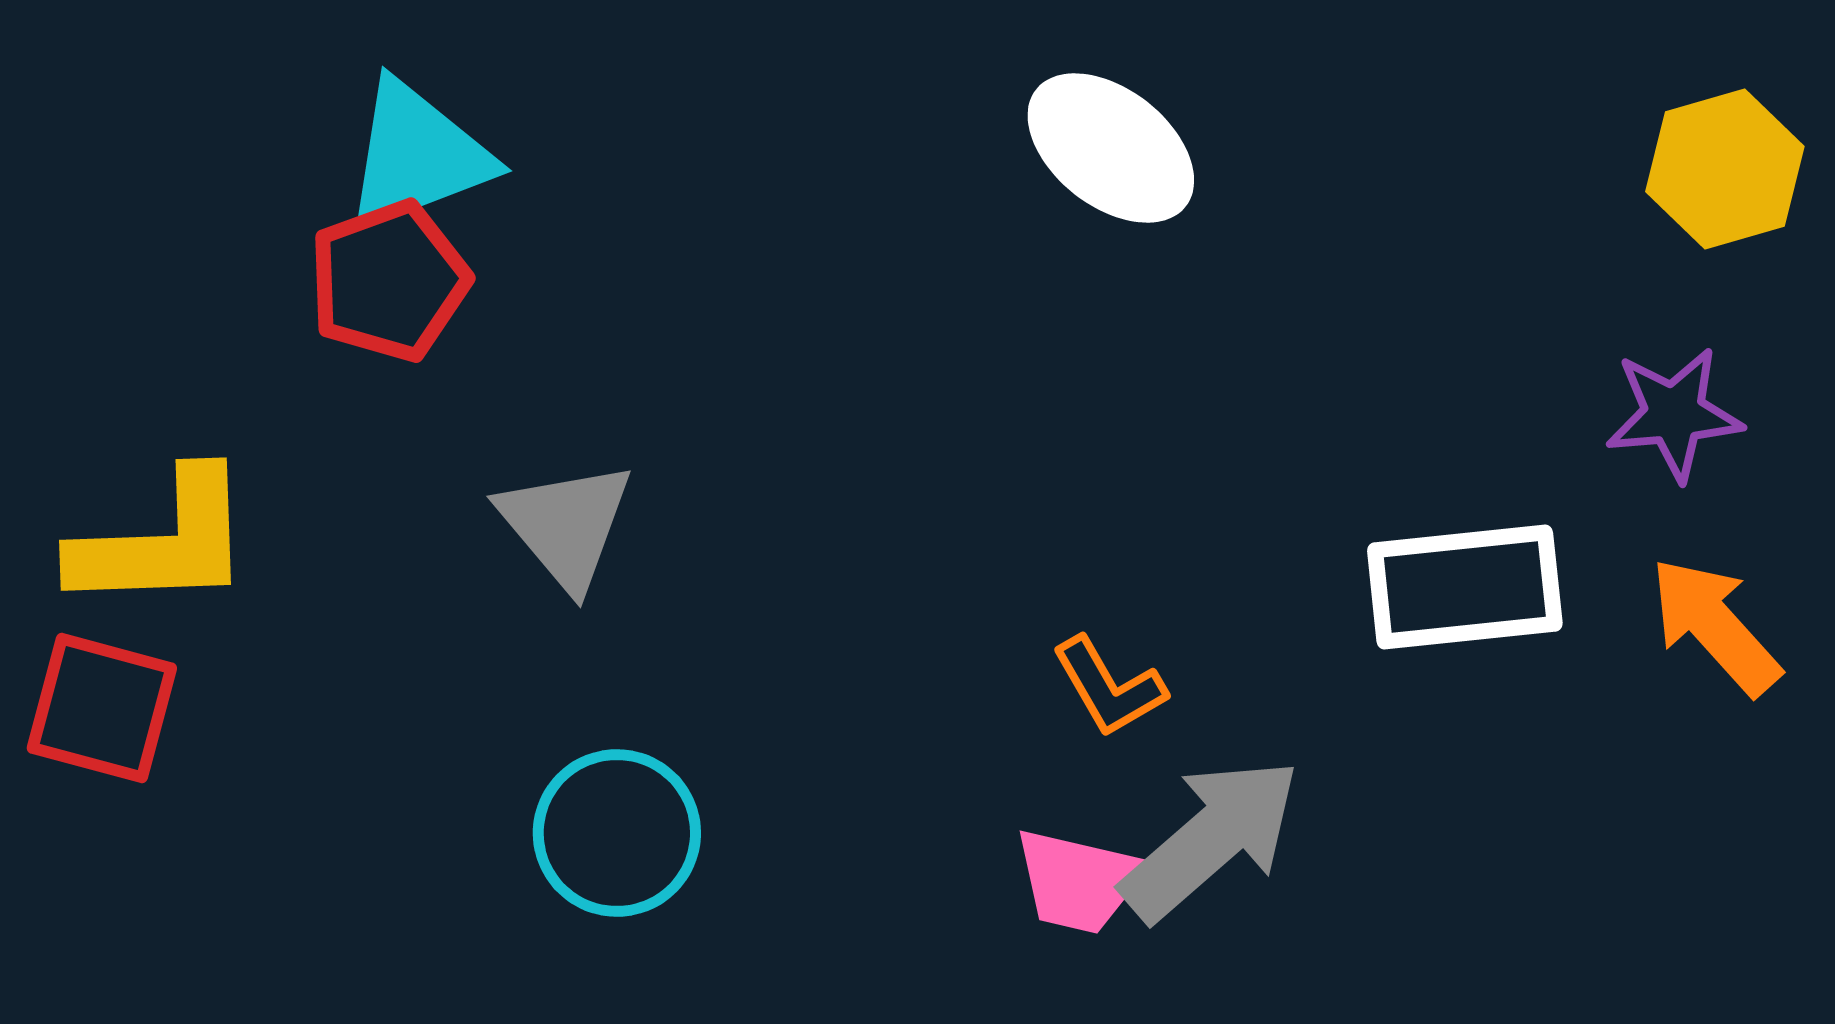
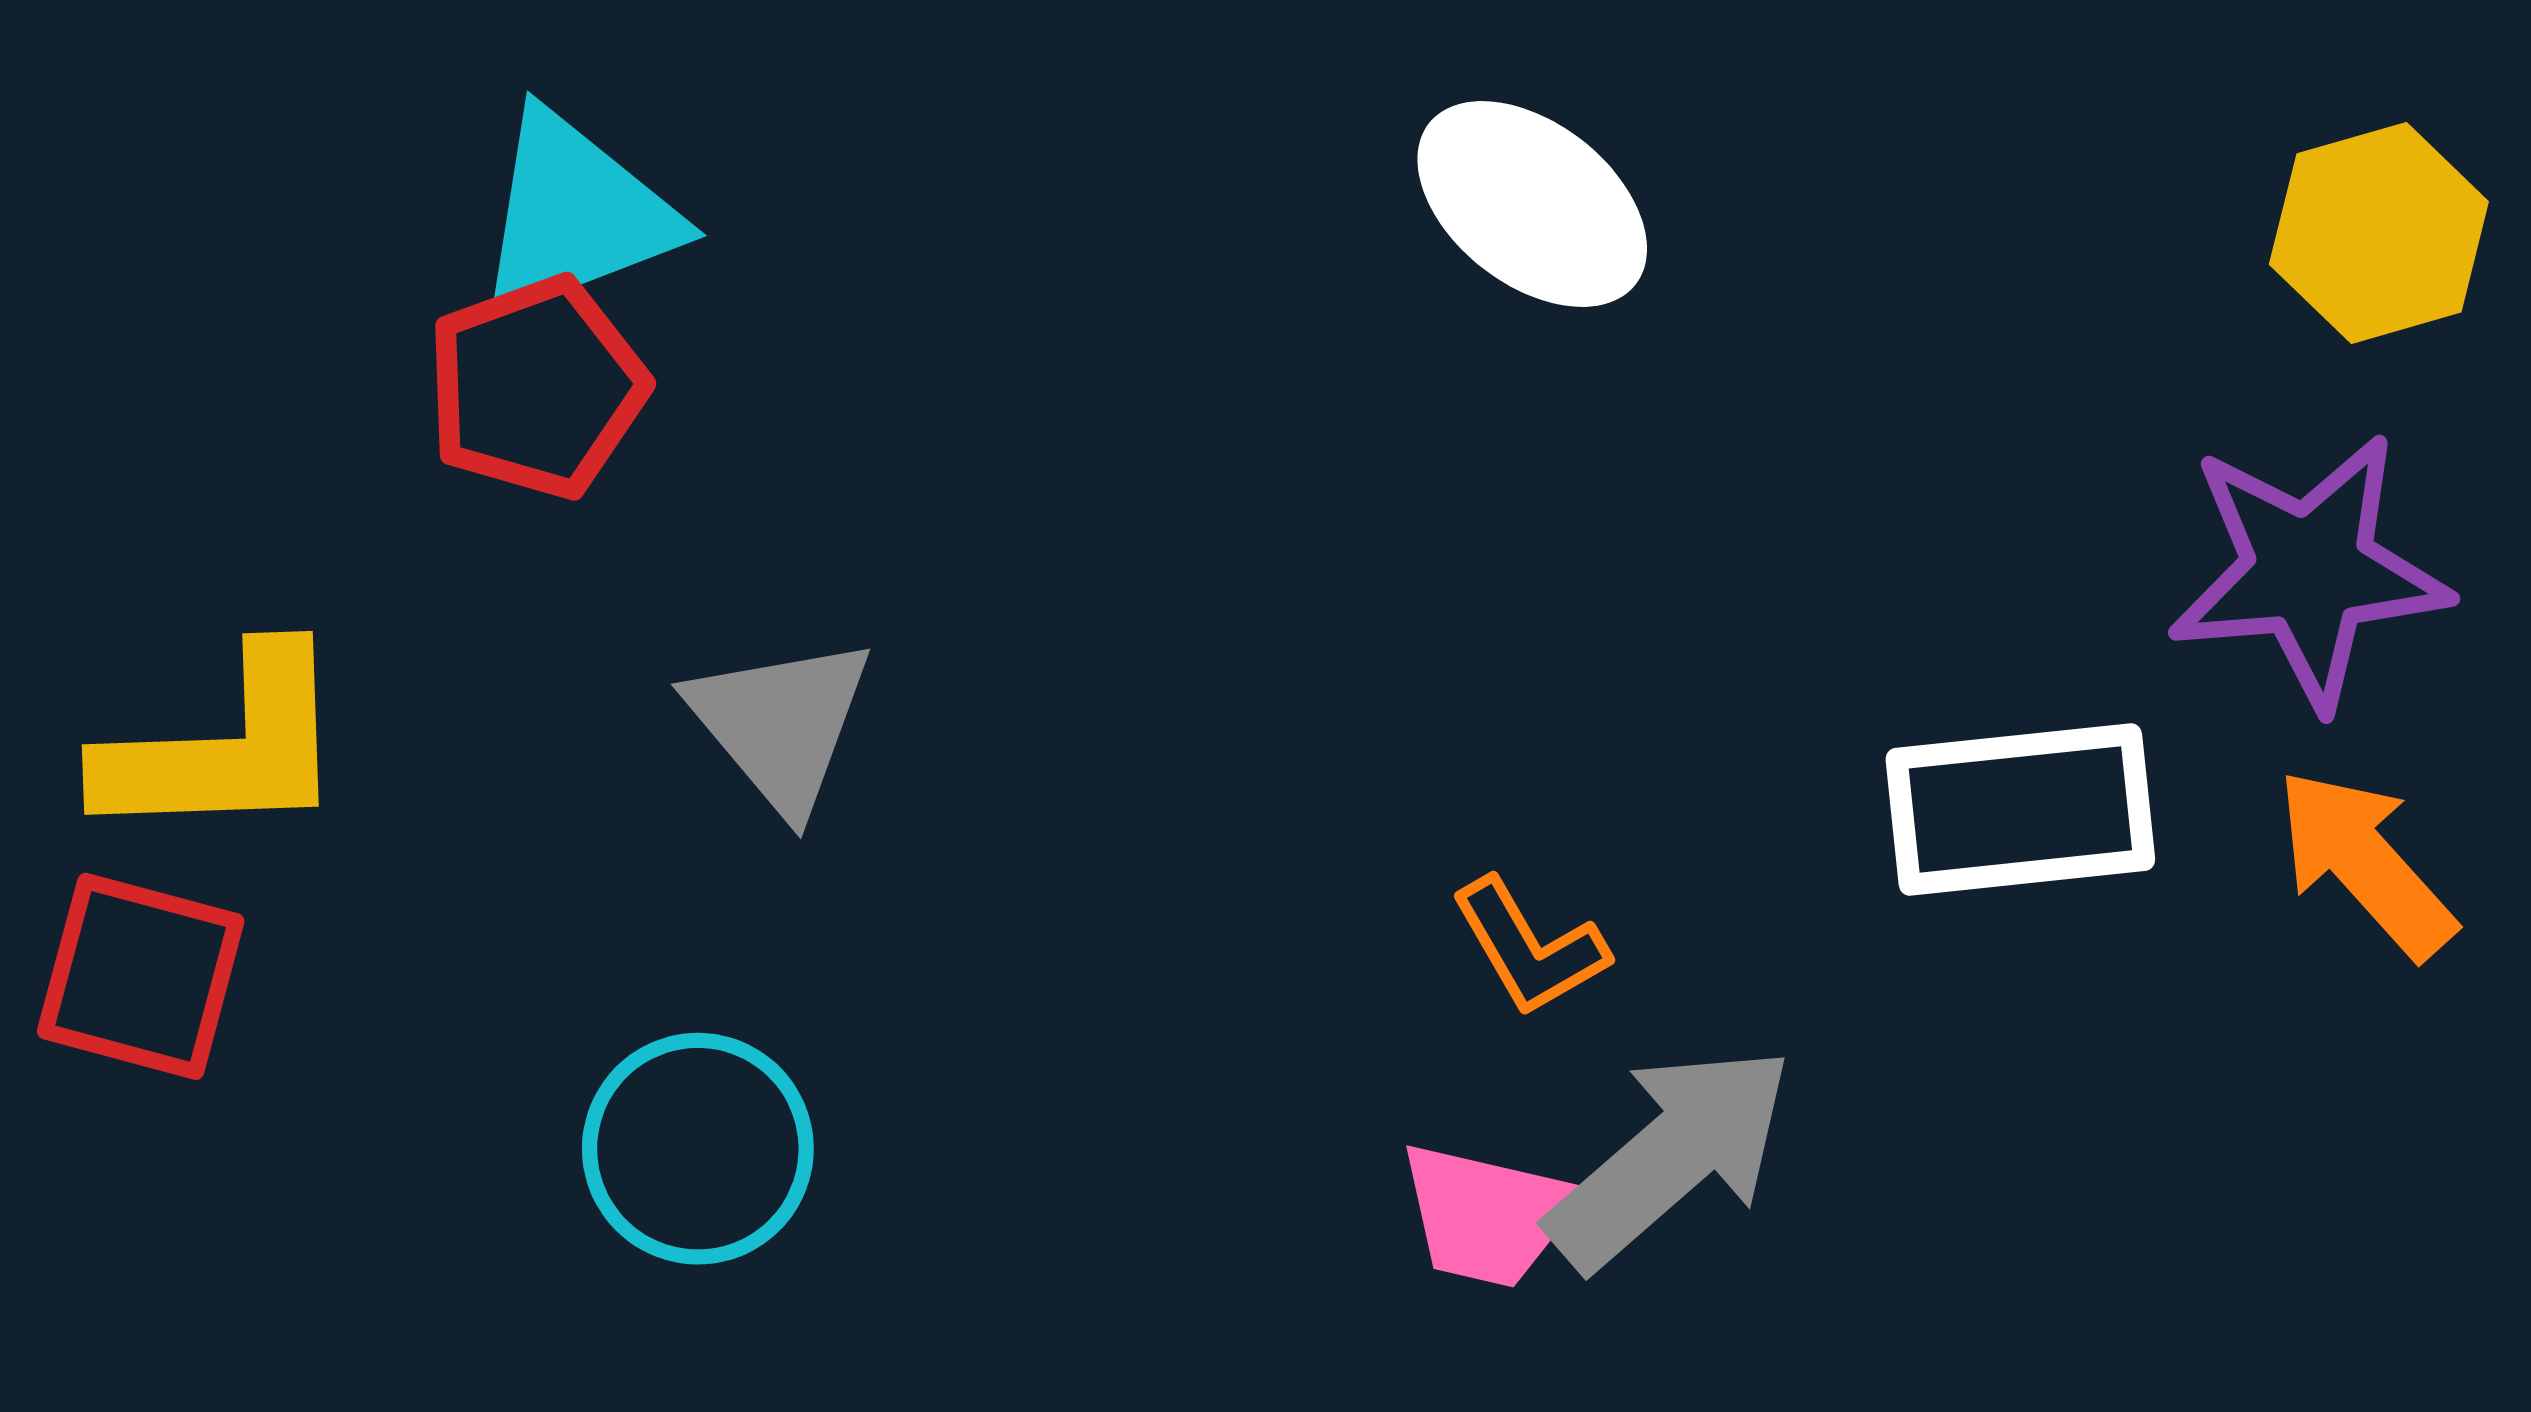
purple star: (1674, 414) -> (2309, 571), size x1.5
cyan circle: (617, 833) -> (698, 1149), moved

